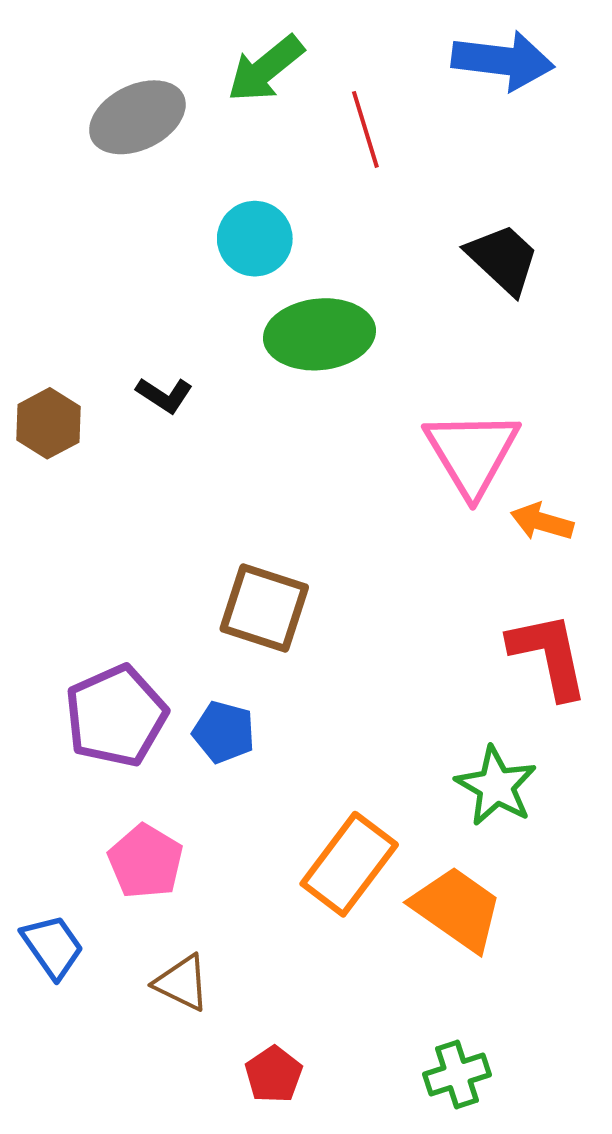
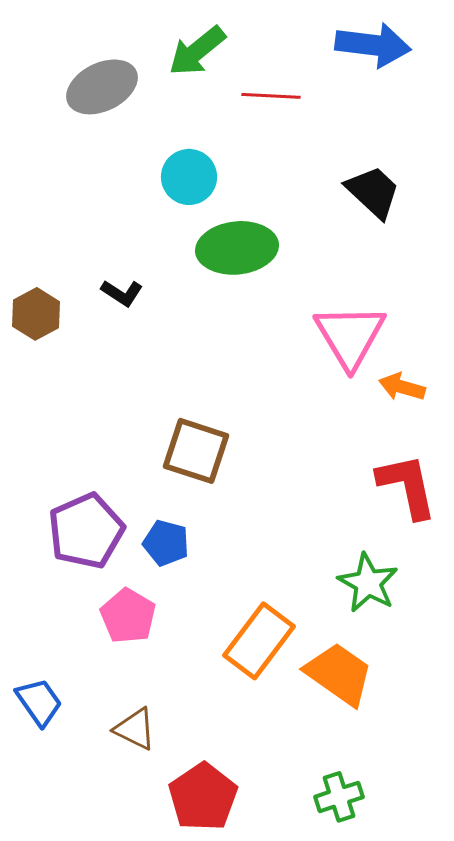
red line: (365, 129) -> (271, 96), turned -70
pink pentagon: (146, 862) -> (128, 616), moved
red pentagon: (274, 1075) -> (203, 797), size x1.6

